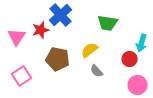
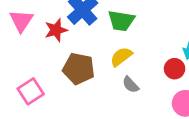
green trapezoid: (108, 23) -> (121, 21), moved
pink triangle: (17, 37) -> (21, 21), moved

